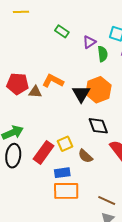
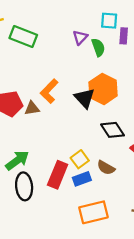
green rectangle: (62, 31) -> (23, 37), moved, size x1.6
orange L-shape: (53, 81) -> (49, 91), turned -60
blue rectangle: (62, 173) -> (82, 179), moved

